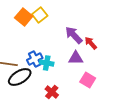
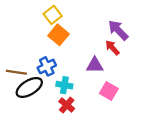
orange square: (24, 17) -> (58, 35), moved
purple arrow: (74, 35) -> (118, 30), moved
cyan cross: (47, 63) -> (64, 85), moved

